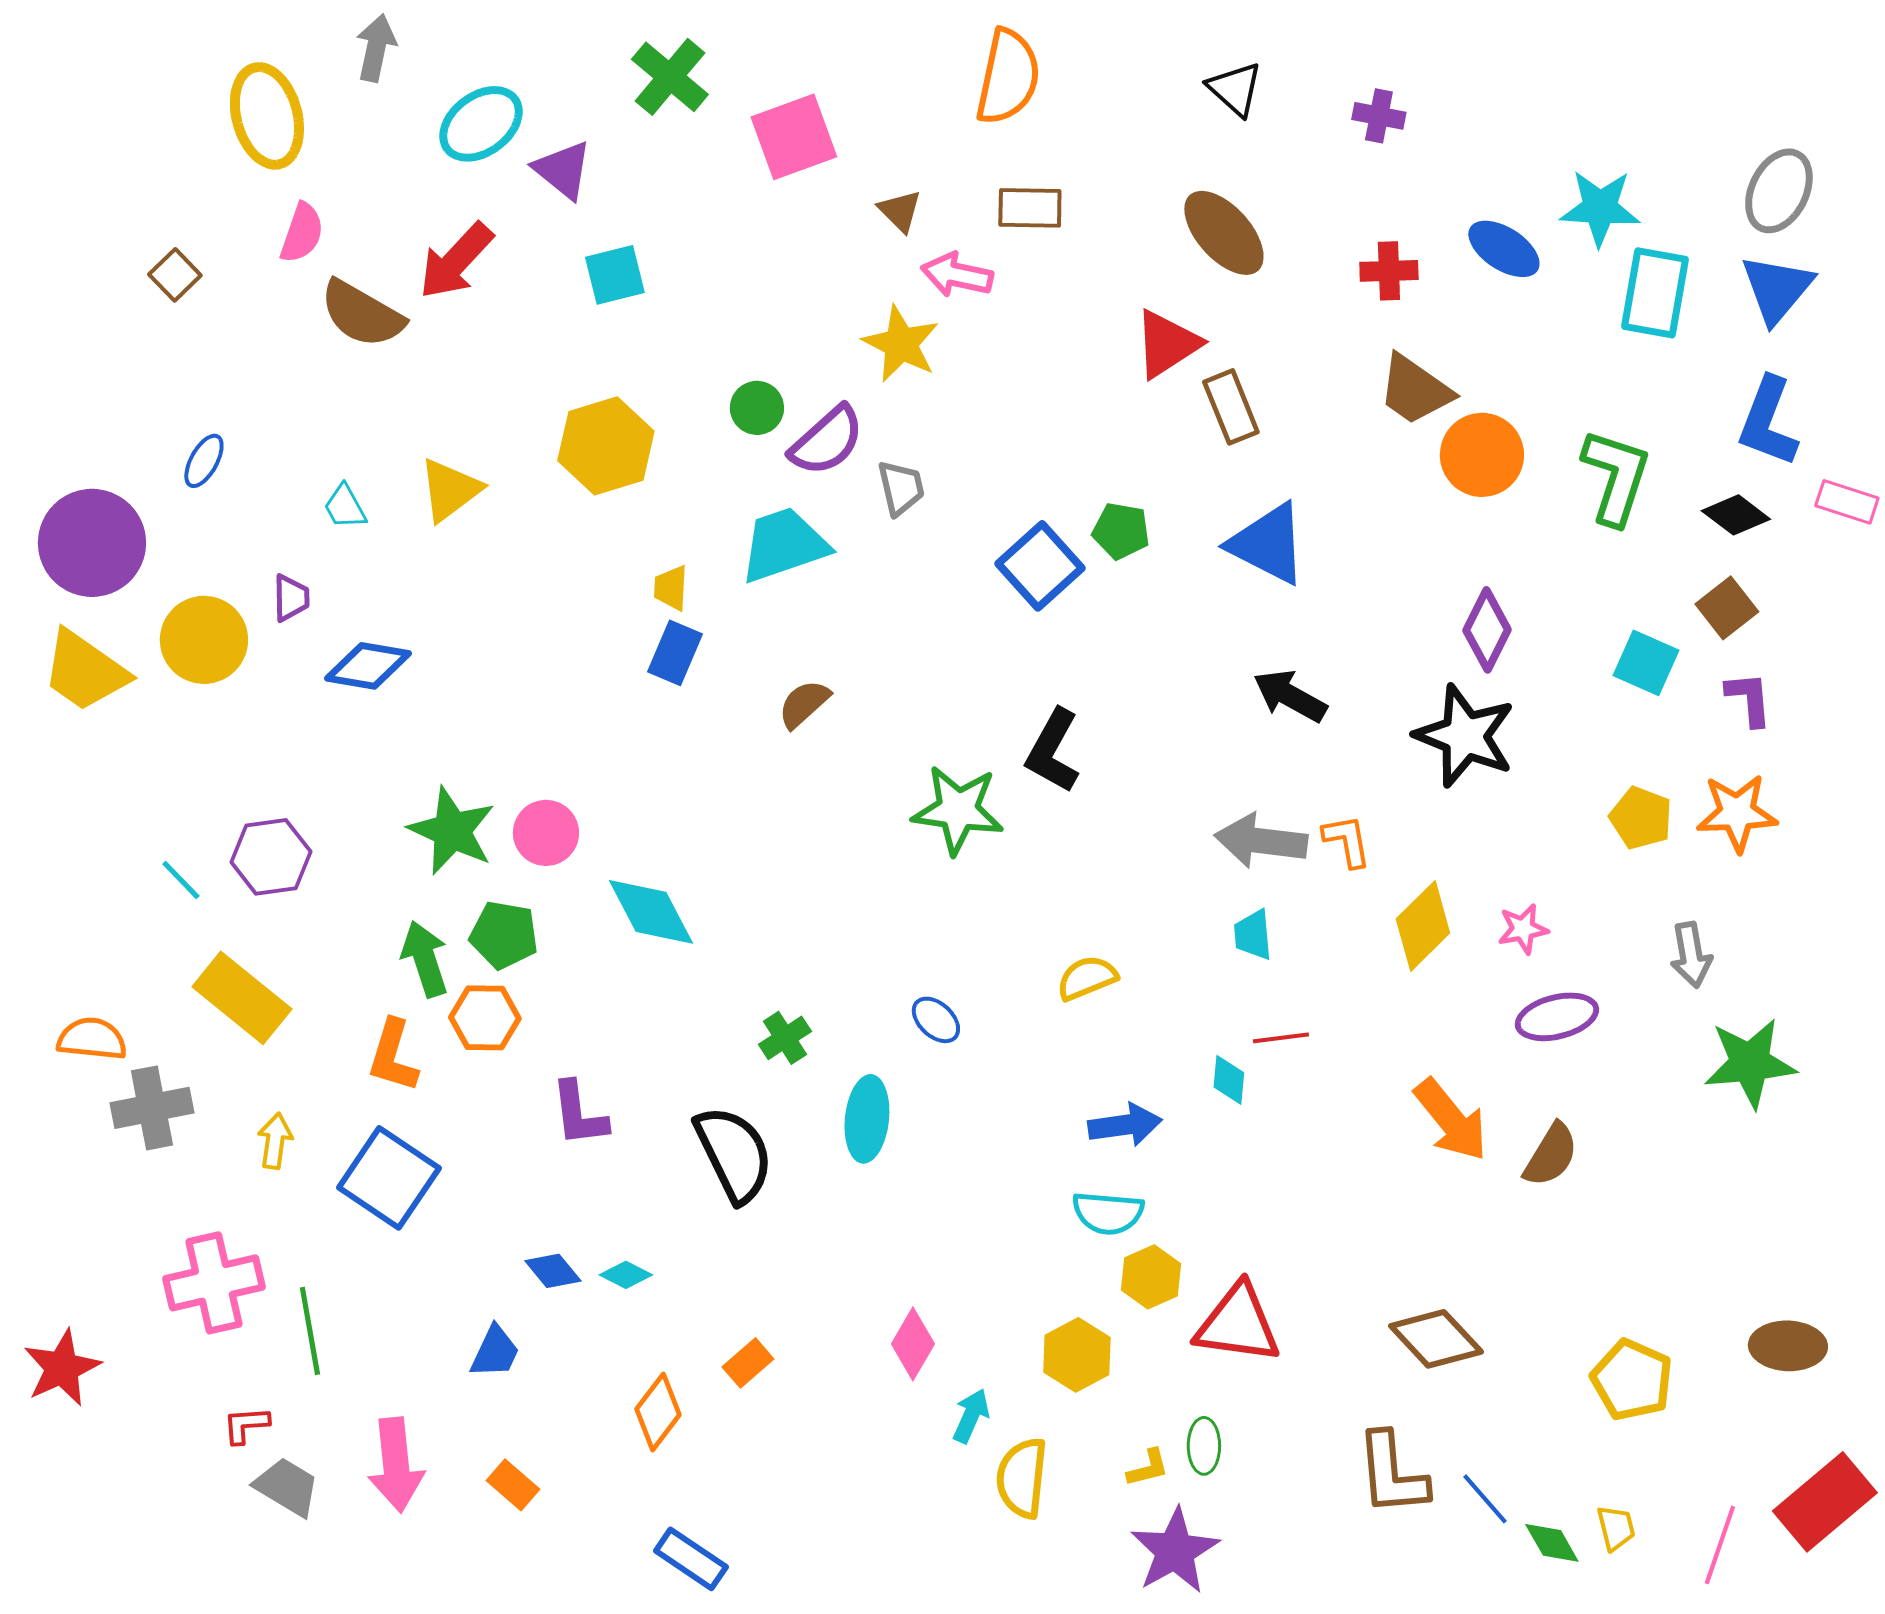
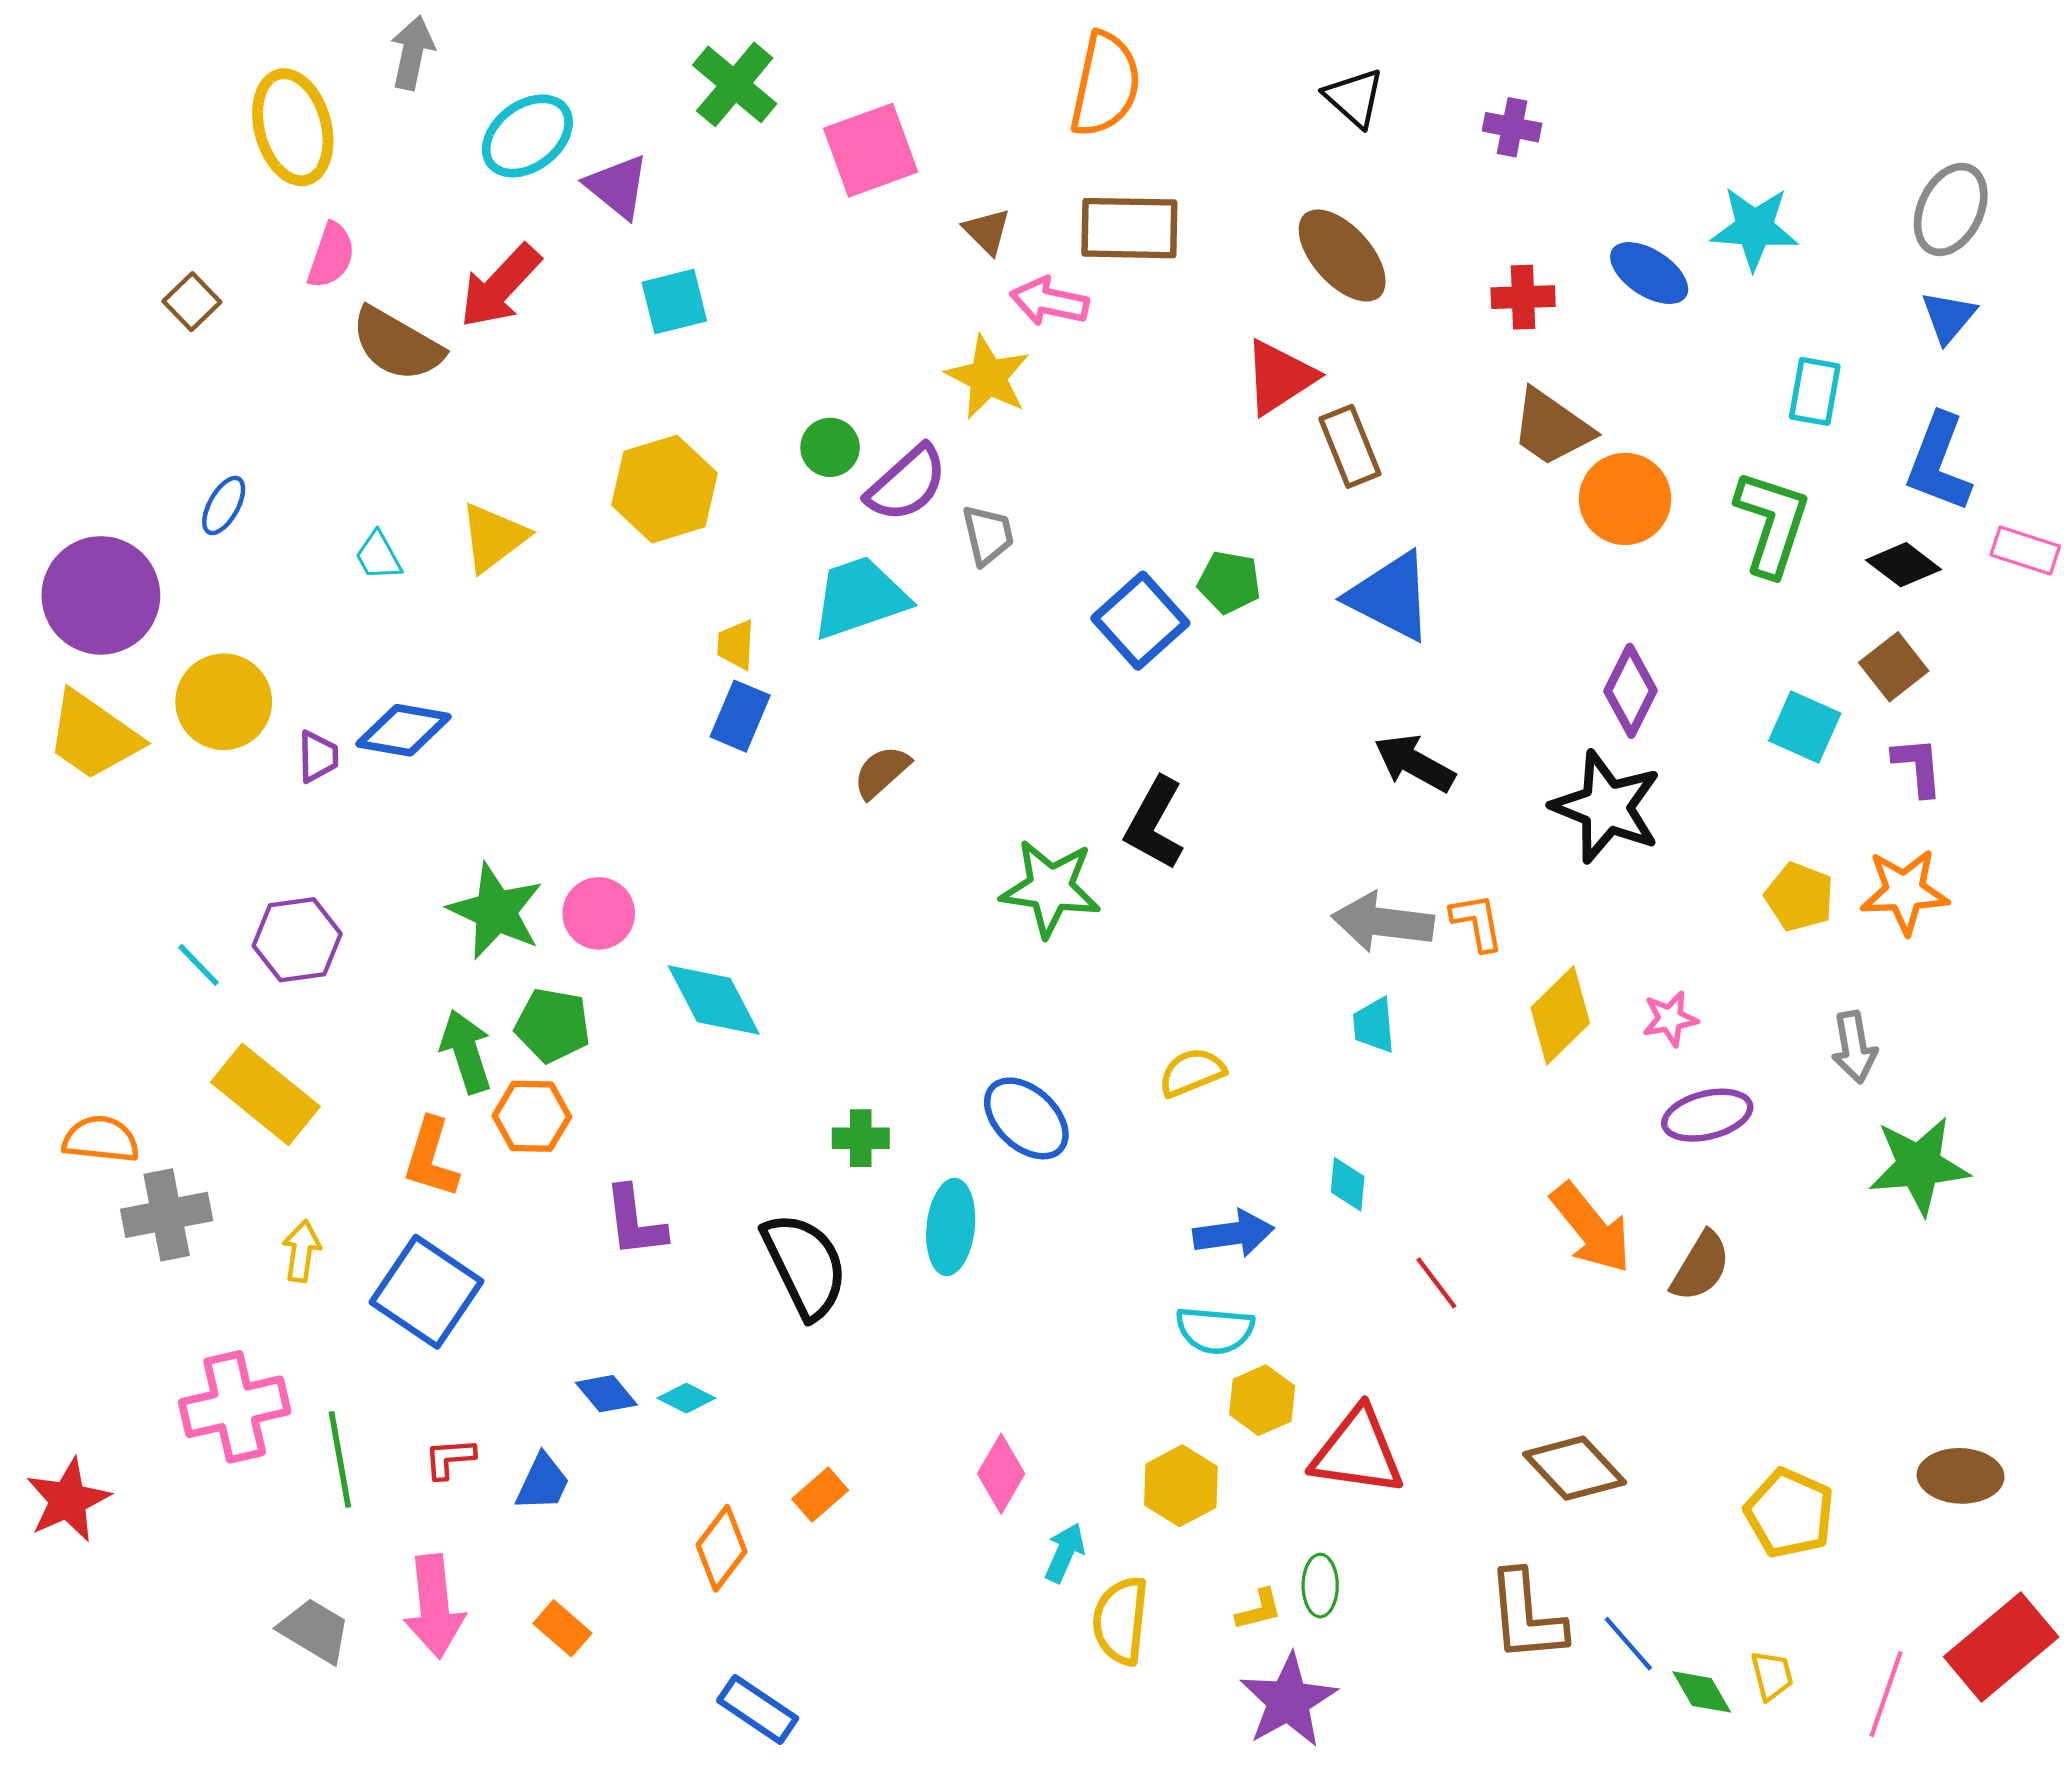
brown rectangle: (1030, 208) -> (1129, 228), size x1.4
blue triangle: (1777, 289) -> (1948, 317), size x0.7
cyan rectangle: (1655, 293) -> (1815, 391), moved, size x0.7
purple trapezoid: (291, 598) -> (318, 757), moved
blue ellipse: (936, 1020) -> (1026, 1118), size x1.6
green cross: (785, 1038) -> (861, 1138), turned 33
red line: (1281, 1038) -> (1436, 1283), moved, turned 60
red L-shape: (246, 1425) -> (450, 1458), moved

